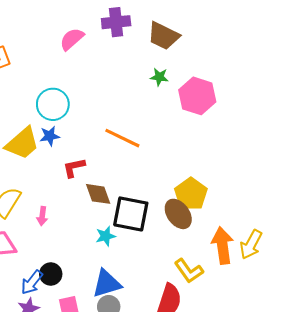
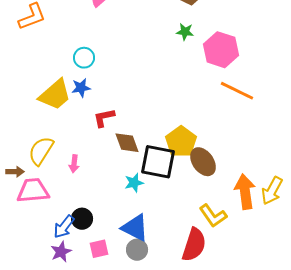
cyan circle: (53, 104) -> (84, 58), size x0.7
orange line: (122, 138) -> (237, 91), moved
yellow pentagon: (191, 194) -> (181, 142), moved
blue triangle: (107, 284) -> (135, 228), turned 44

